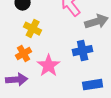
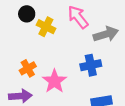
yellow cross: (33, 29) -> (46, 27), moved

